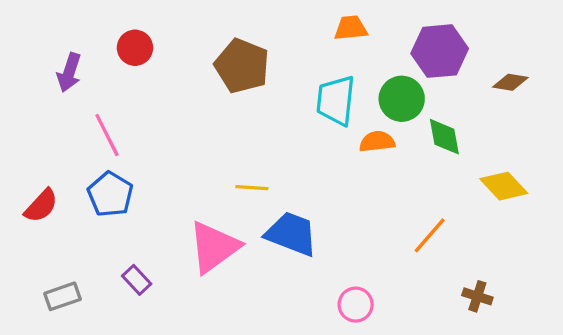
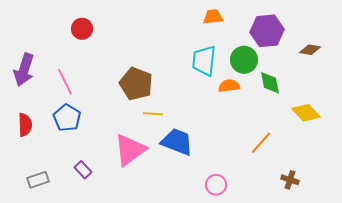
brown pentagon: (242, 66) -> (136, 84), moved
purple arrow: (69, 72) -> (24, 70), moved, size x1.4
red semicircle: (41, 206) -> (25, 125), turned -45

